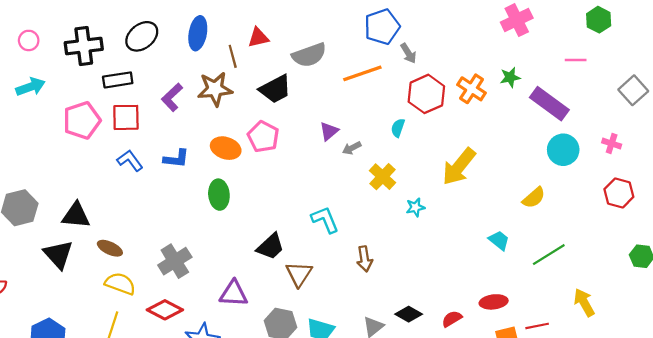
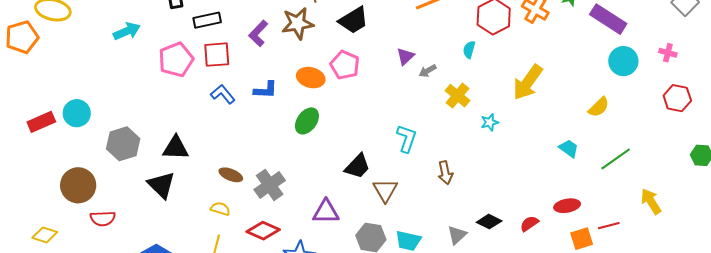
green ellipse: (219, 195) -> (307, 121), turned 44
cyan L-shape: (325, 220) -> (407, 139), turned 44
brown ellipse: (110, 248) -> (231, 175), moved
yellow semicircle: (120, 284) -> (220, 209), size x0.7

